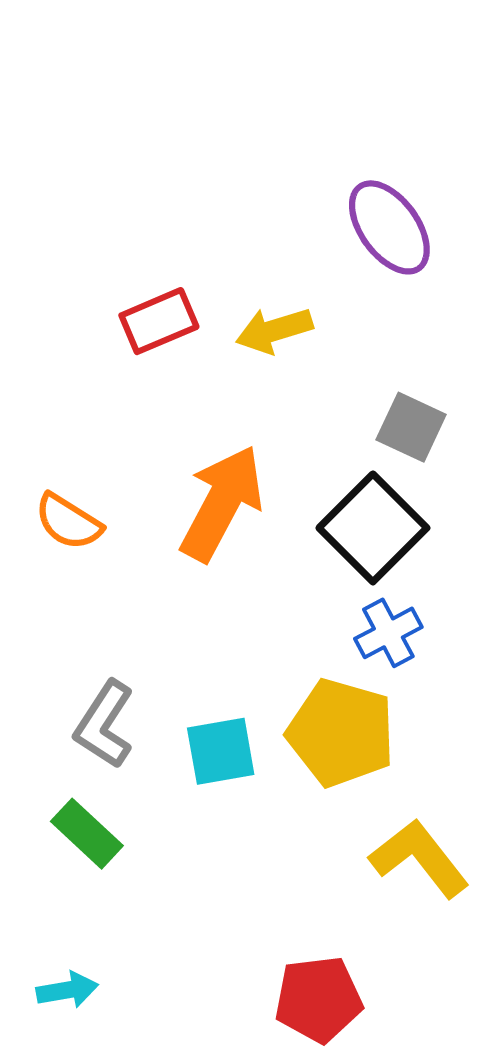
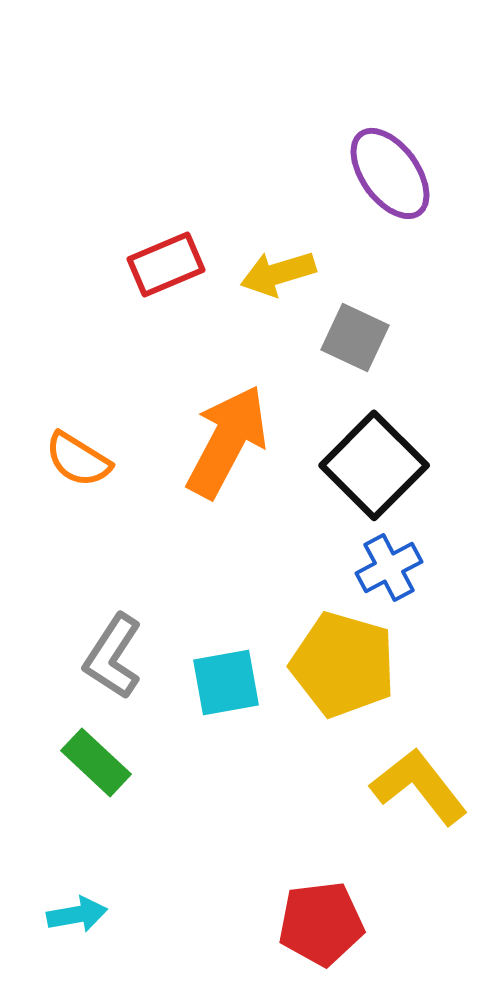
gray square: (411, 427) -> (355, 337), moved

